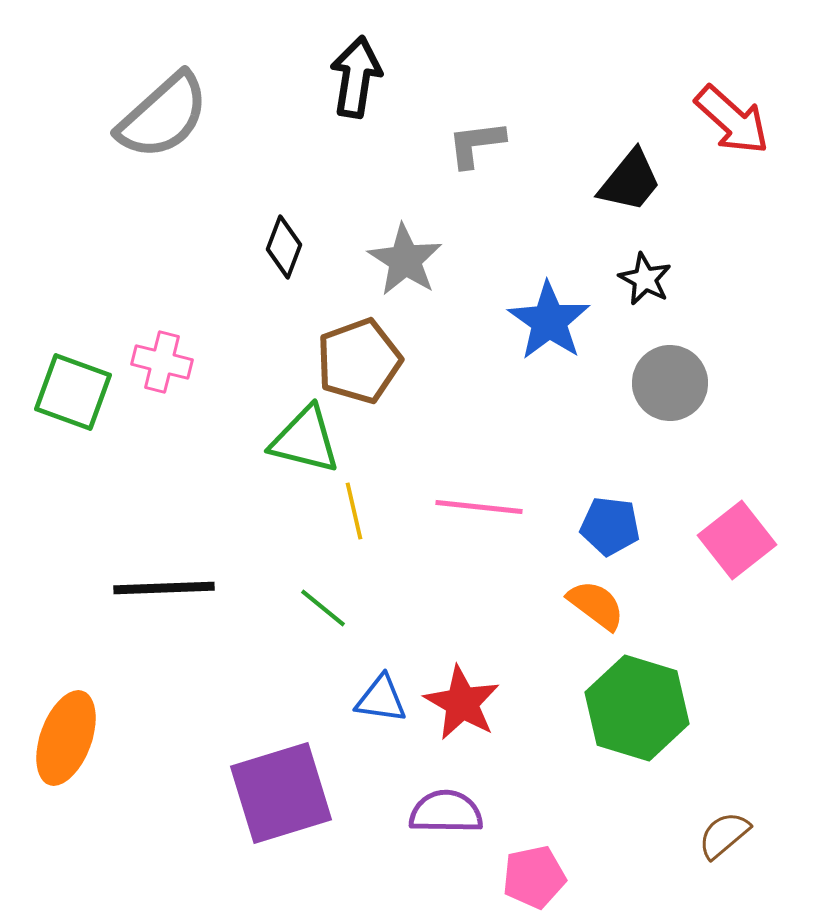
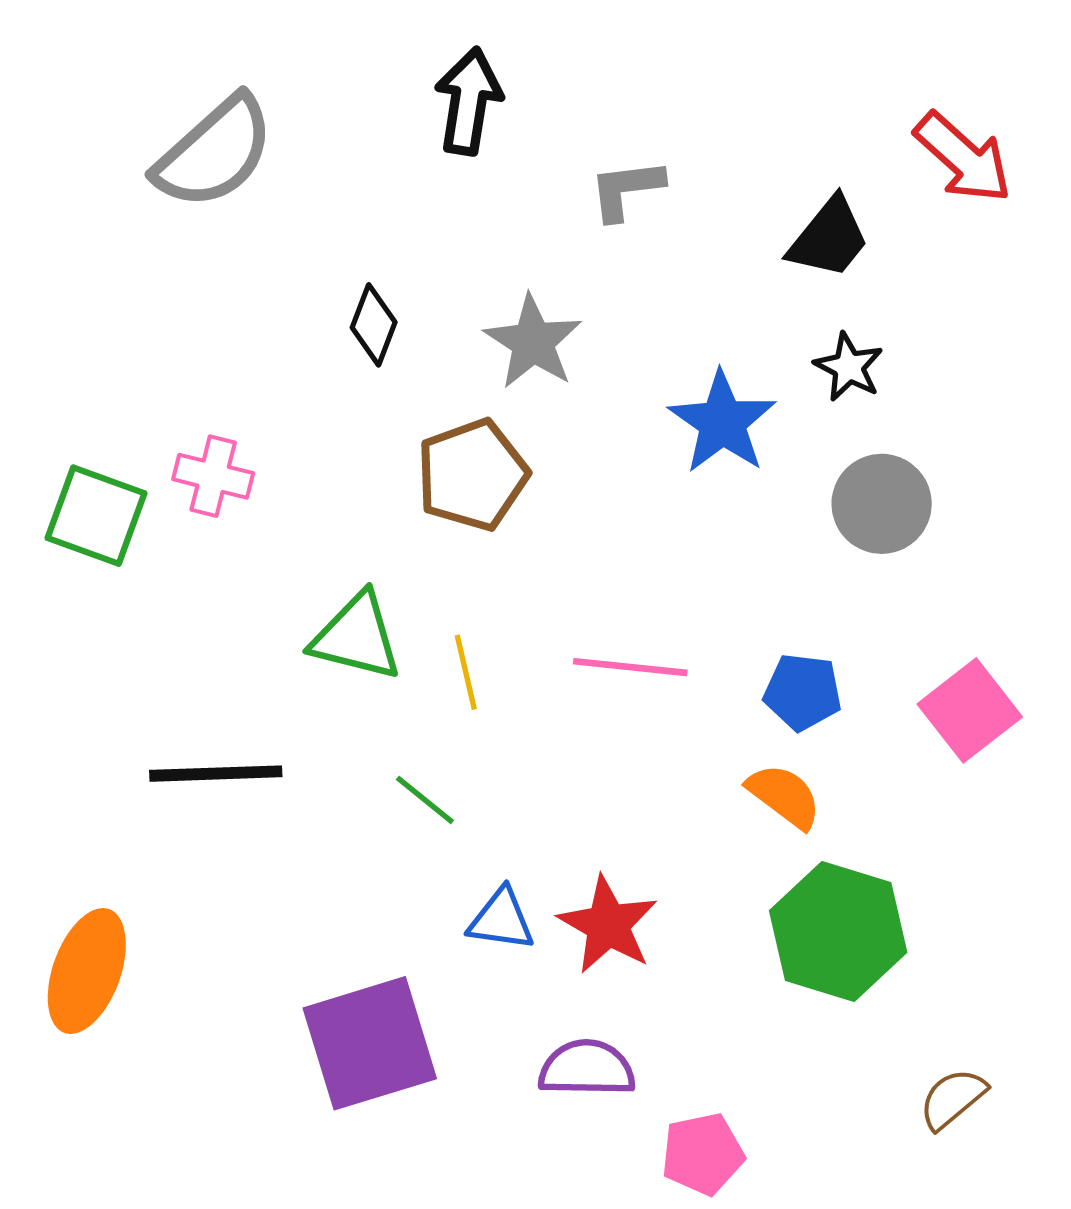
green triangle: (305, 440) -> (357, 637), moved

